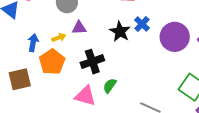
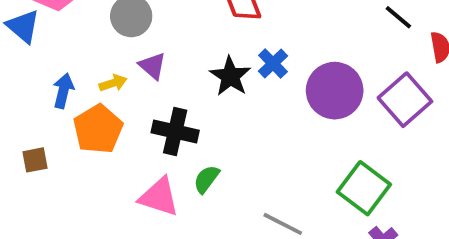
purple triangle: (79, 28) -> (152, 66), turned 42
black cross: (92, 62) -> (175, 132), turned 30
brown square: (20, 79) -> (35, 160), size x0.6

